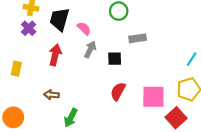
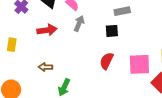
red arrow: (55, 55) -> (47, 30), turned 72
black square: (115, 59) -> (112, 31), moved

